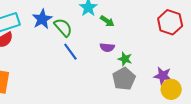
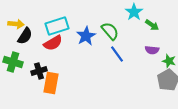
blue star: (42, 19) -> (86, 36), moved

